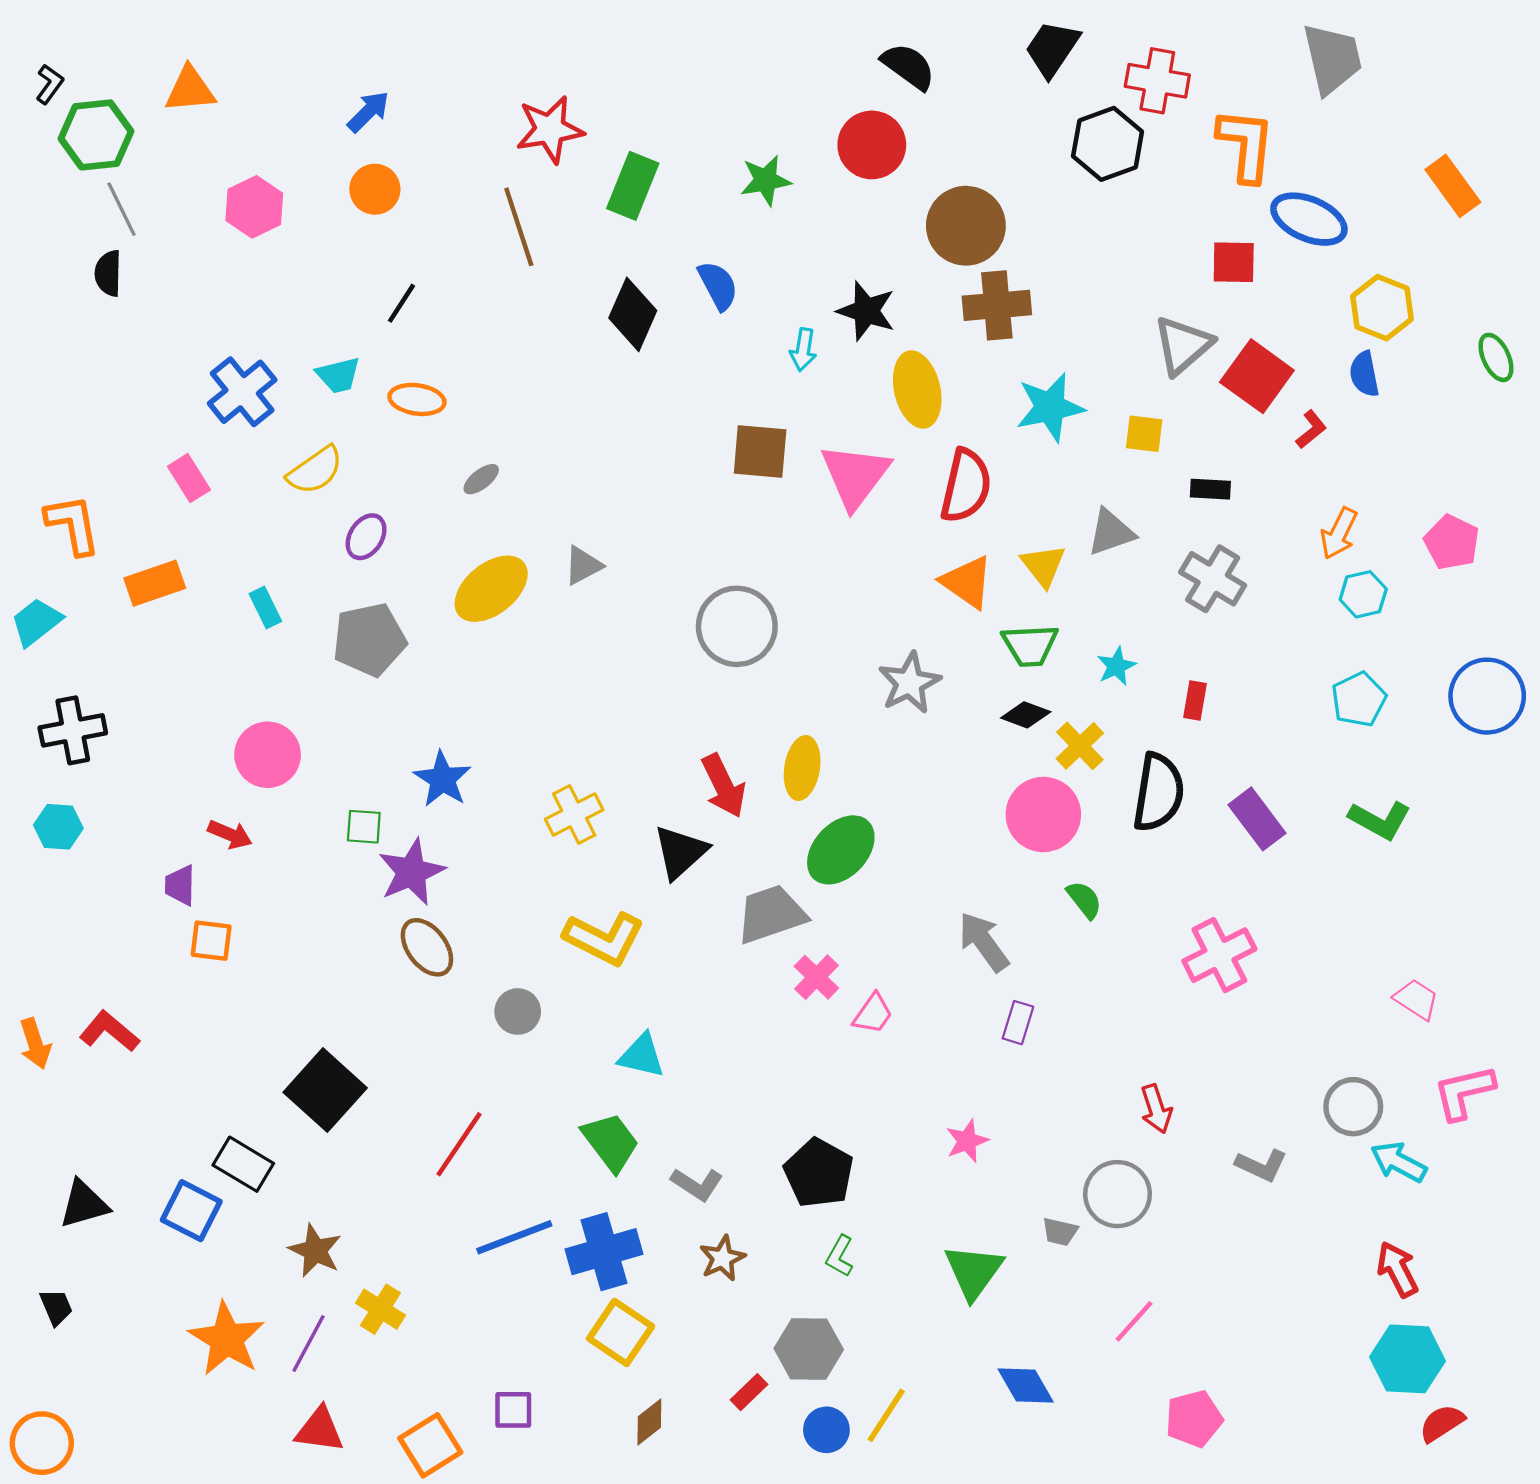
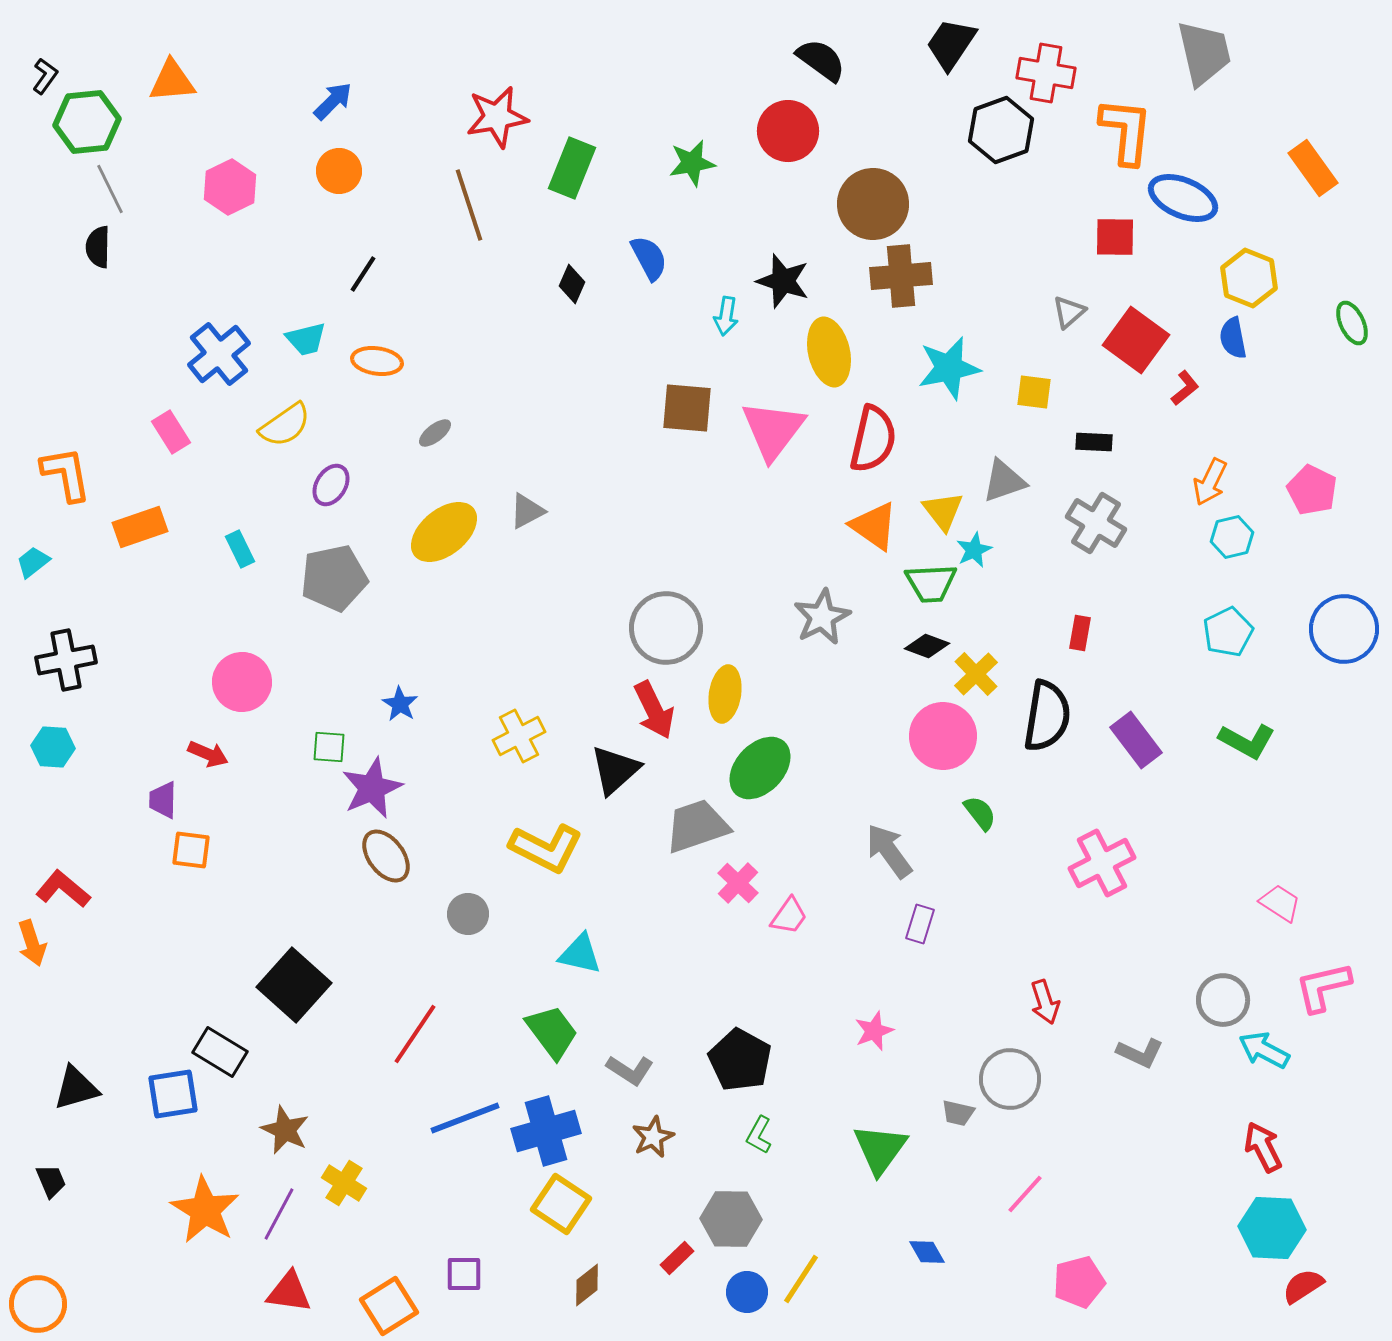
black diamond: (633, 314) -> (572, 284), size x0.6
gray triangle: (1183, 345) -> (1069, 312), size x0.6
cyan trapezoid: (36, 622) -> (33, 562), size x0.7
gray circle: (737, 626) -> (666, 628), moved
cyan star: (1116, 666) -> (974, 550), moved
blue star: (442, 779) -> (400, 704), size x0.7
red L-shape: (109, 1031) -> (63, 889), moved
blue square: (191, 1211) -> (173, 1094), turned -36
blue diamond: (1026, 1386) -> (927, 1252), size x0.7

